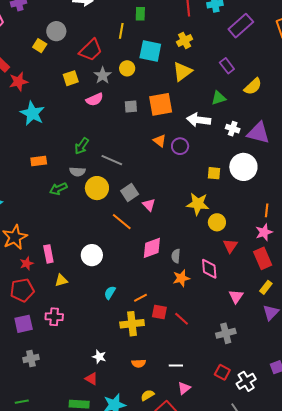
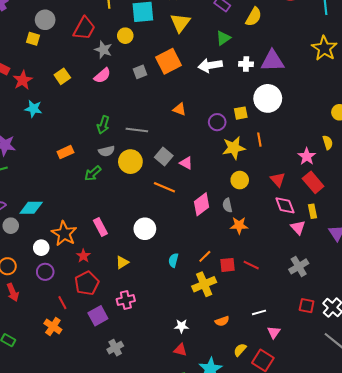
yellow square: (71, 78) -> (62, 76), moved
cyan star: (32, 113) -> (33, 109), moved, size x0.7
orange triangle: (160, 141) -> (180, 109), moved
purple circle: (180, 146) -> (217, 122), moved
orange line: (267, 210) -> (259, 140), moved
yellow circle: (217, 222) -> (240, 180), moved
pink rectangle: (48, 254) -> (100, 227), moved
pink diamond: (209, 269) -> (285, 205), moved
orange star: (181, 278) -> (239, 225), turned 30
yellow rectangle: (266, 287) -> (312, 211), moved, turned -32

